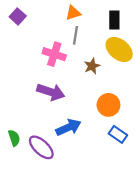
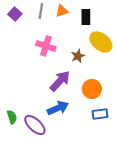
black rectangle: (114, 20) -> (86, 17), moved
gray line: (75, 35) -> (41, 11), moved
purple arrow: (51, 92) -> (60, 81), moved, turned -65
blue rectangle: (118, 134) -> (100, 114), turned -42

